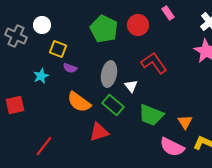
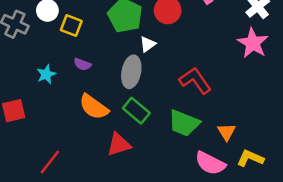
yellow square: (58, 49) -> (71, 25), moved
red L-shape: (154, 63) -> (195, 81), moved
white triangle: (131, 86) -> (148, 44), moved, turned 32

